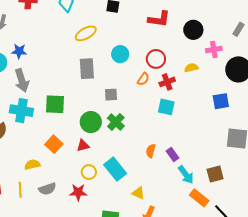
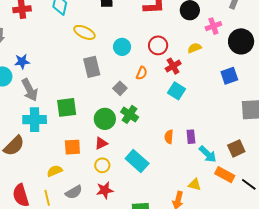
yellow ellipse: (86, 33) -> (84, 32), turned 65
orange semicircle: (143, 79) -> (142, 73), moved
gray square: (111, 95) -> (120, 88), turned -32
cyan square: (166, 107) -> (176, 91), turned 30
orange square: (54, 144) -> (72, 147), turned -36
purple rectangle: (172, 155) -> (191, 137), turned 40
yellow circle: (89, 172) -> (102, 165), moved
yellow triangle: (138, 193) -> (195, 185), moved

